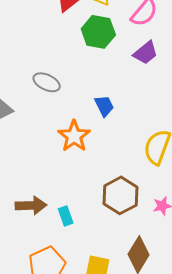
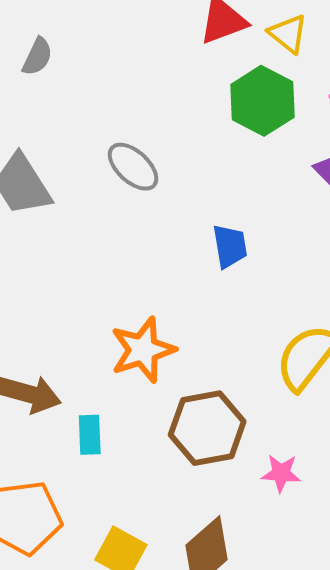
orange star: (74, 136) -> (143, 350), moved

